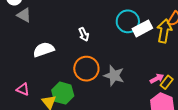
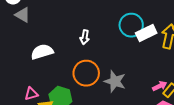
white arrow: (84, 34) -> (85, 37), turned 32
pink triangle: (23, 89) -> (31, 94), moved, turned -40

